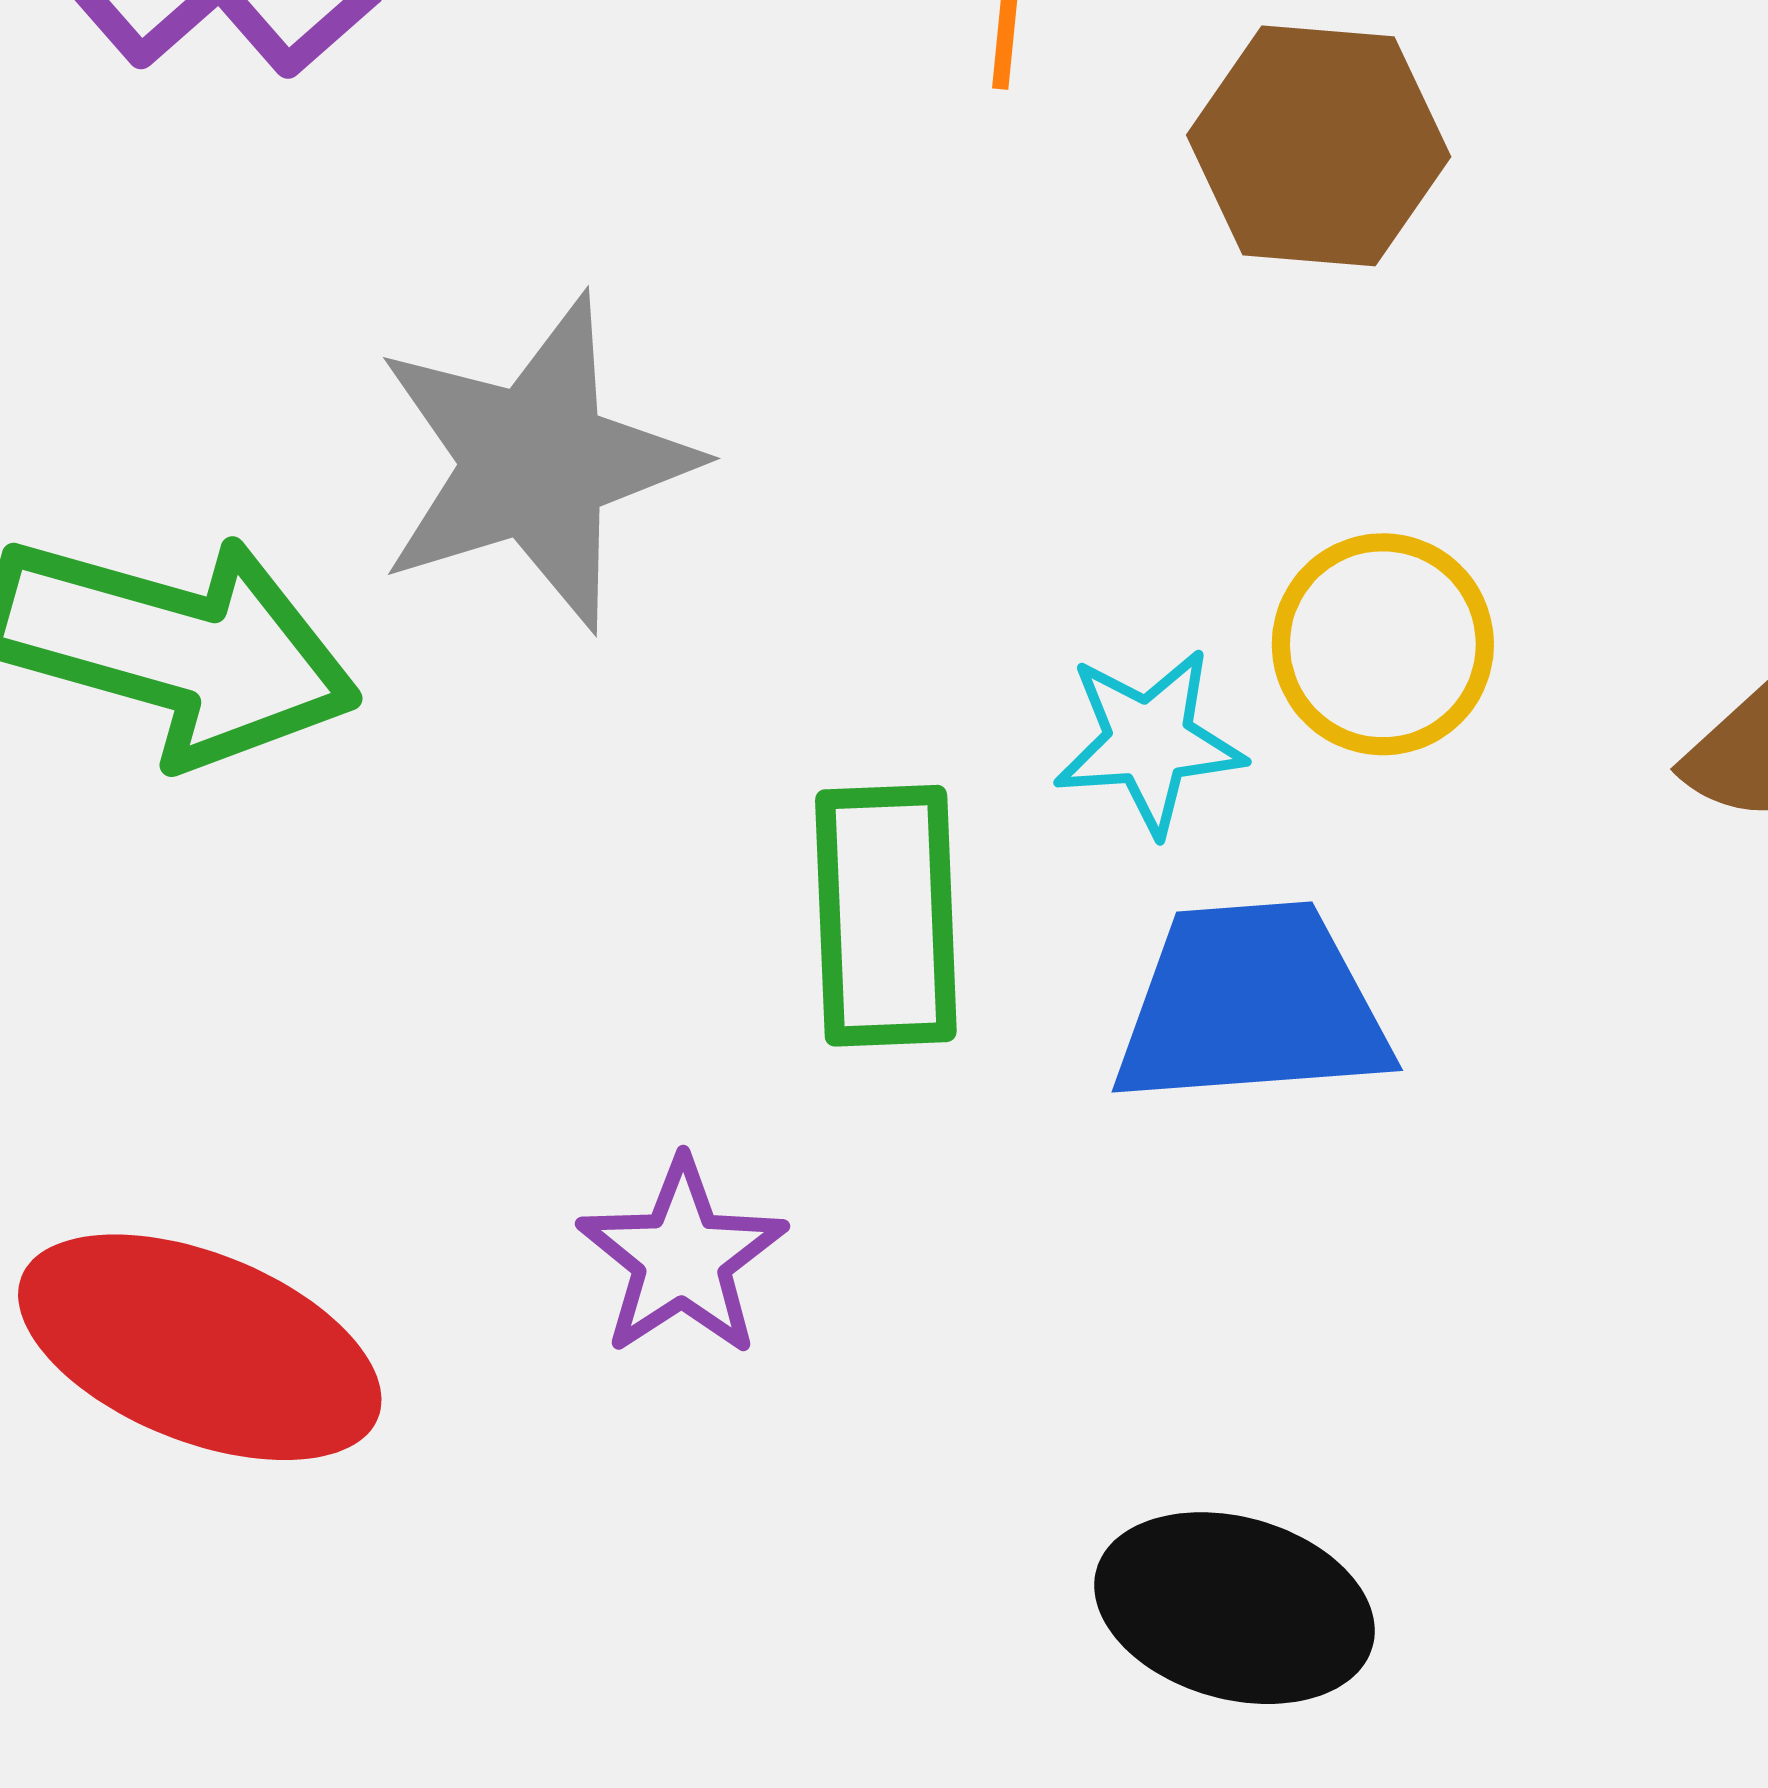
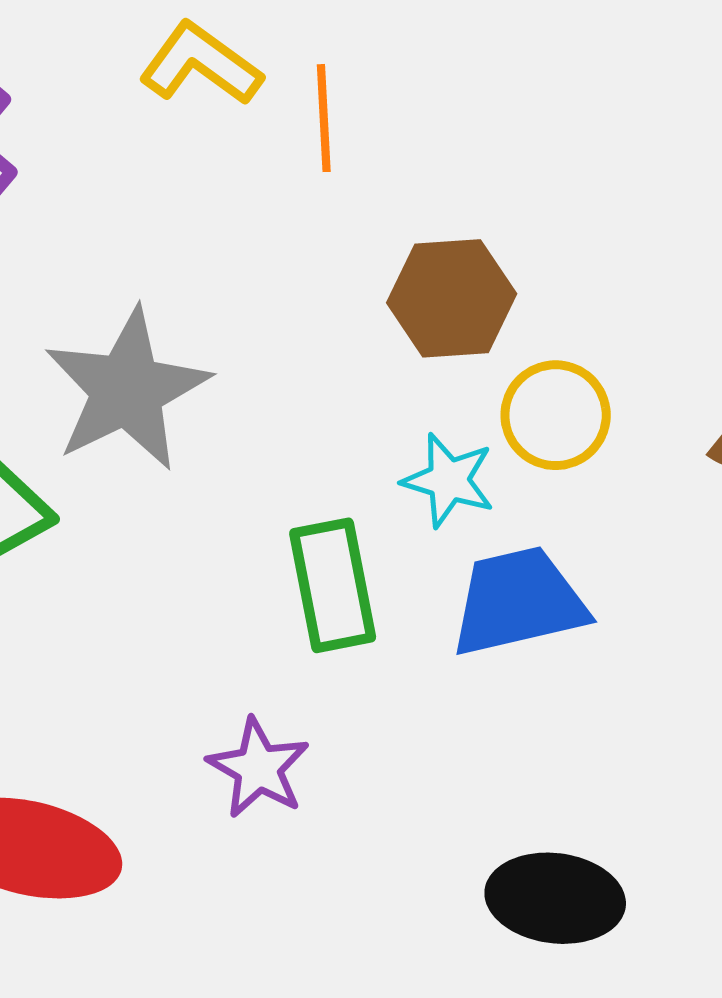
brown hexagon: (1319, 146) -> (452, 298), moved
cyan star: (1149, 742) -> (448, 480), turned 30

